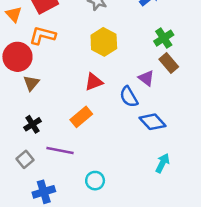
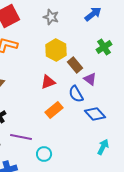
brown rectangle: (169, 63) -> (75, 65), moved
orange rectangle: (81, 117) -> (54, 110), moved
cyan circle: (95, 181) -> (44, 154), moved

